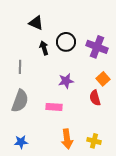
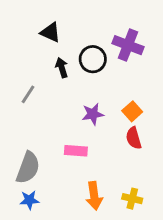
purple cross: (97, 47) -> (128, 45), moved
gray line: (20, 67) -> (28, 94), turned 32
orange square: (103, 79) -> (132, 111), moved
gray semicircle: (20, 101) -> (28, 168), moved

